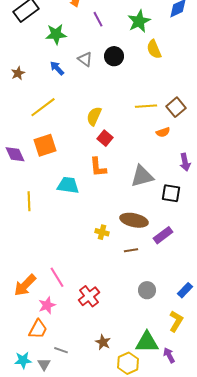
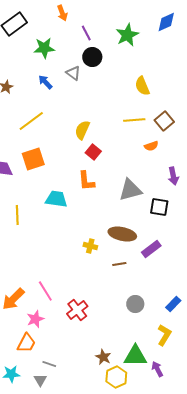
yellow semicircle: (154, 49) -> (142, 86), moved
black circle: (114, 56) -> (92, 57), moved
brown star: (103, 342) -> (103, 357), moved
gray triangle: (44, 364) -> (40, 380), moved

